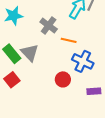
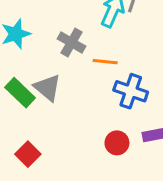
red circle: (63, 79) -> (117, 143), moved
red square: (12, 80) -> (28, 154), moved

